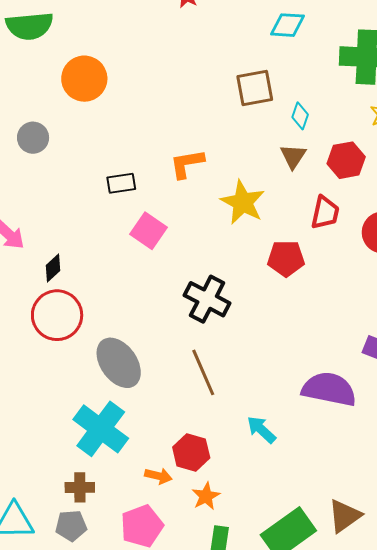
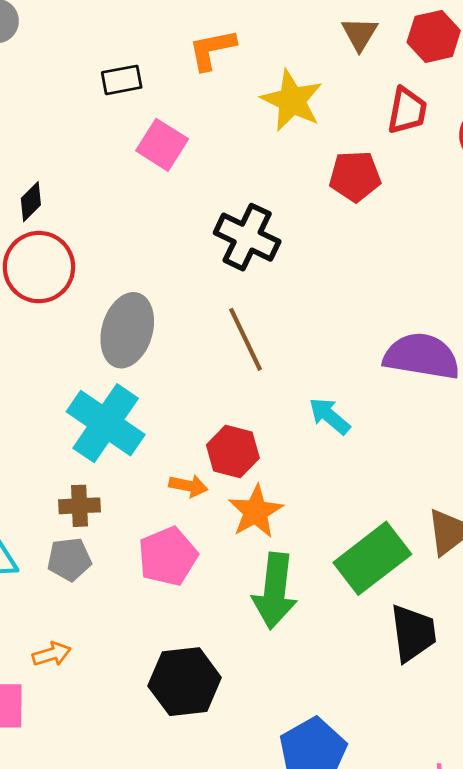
gray ellipse: (119, 363) -> (127, 330), turned 54
orange star: (206, 496) -> (256, 512), size x1.4

